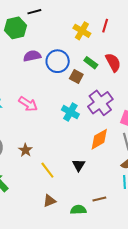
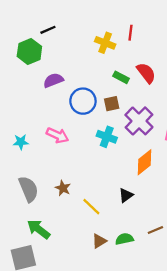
blue circle: (58, 61) -> (83, 101), moved
brown square: (76, 77) -> (112, 104), moved, turned -32
black triangle: (79, 165) -> (126, 195), turned 32
green semicircle: (78, 210) -> (124, 239), moved

